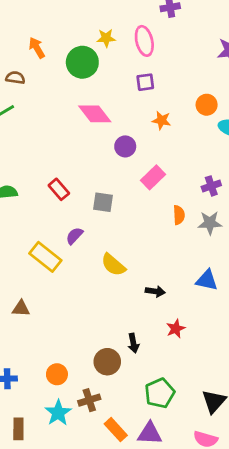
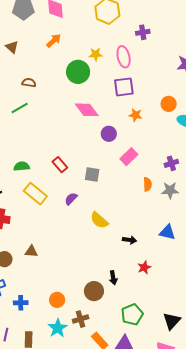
orange arrow: (37, 48) -> (54, 41), moved, turned 77
purple square: (145, 82) -> (124, 87), size x1.5
yellow rectangle: (45, 257) -> (35, 194), moved

